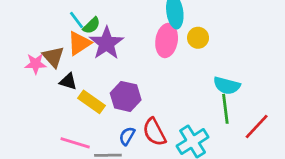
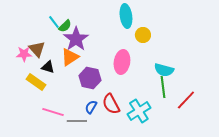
pink ellipse: (167, 40) -> (122, 62), moved
orange triangle: (79, 43) -> (70, 57), moved
yellow rectangle: (91, 102) -> (36, 82), moved

